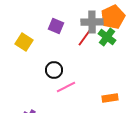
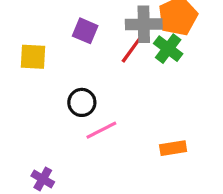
yellow square: (24, 42) -> (33, 57), turned -30

